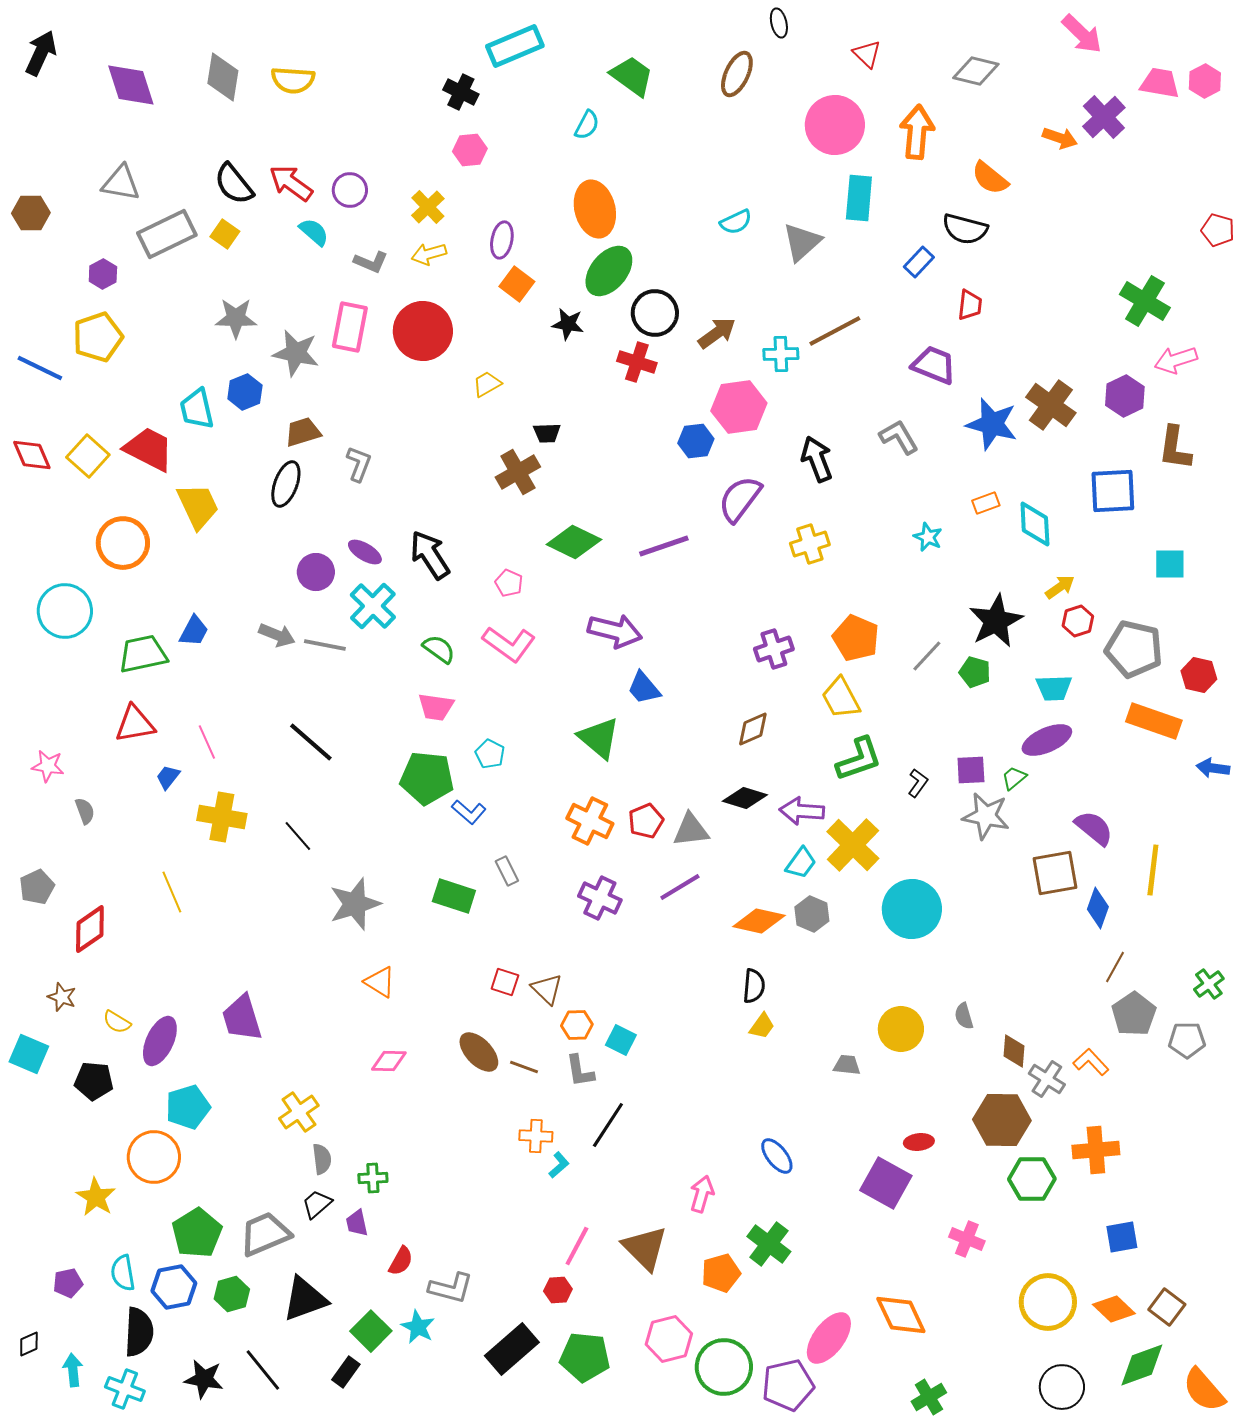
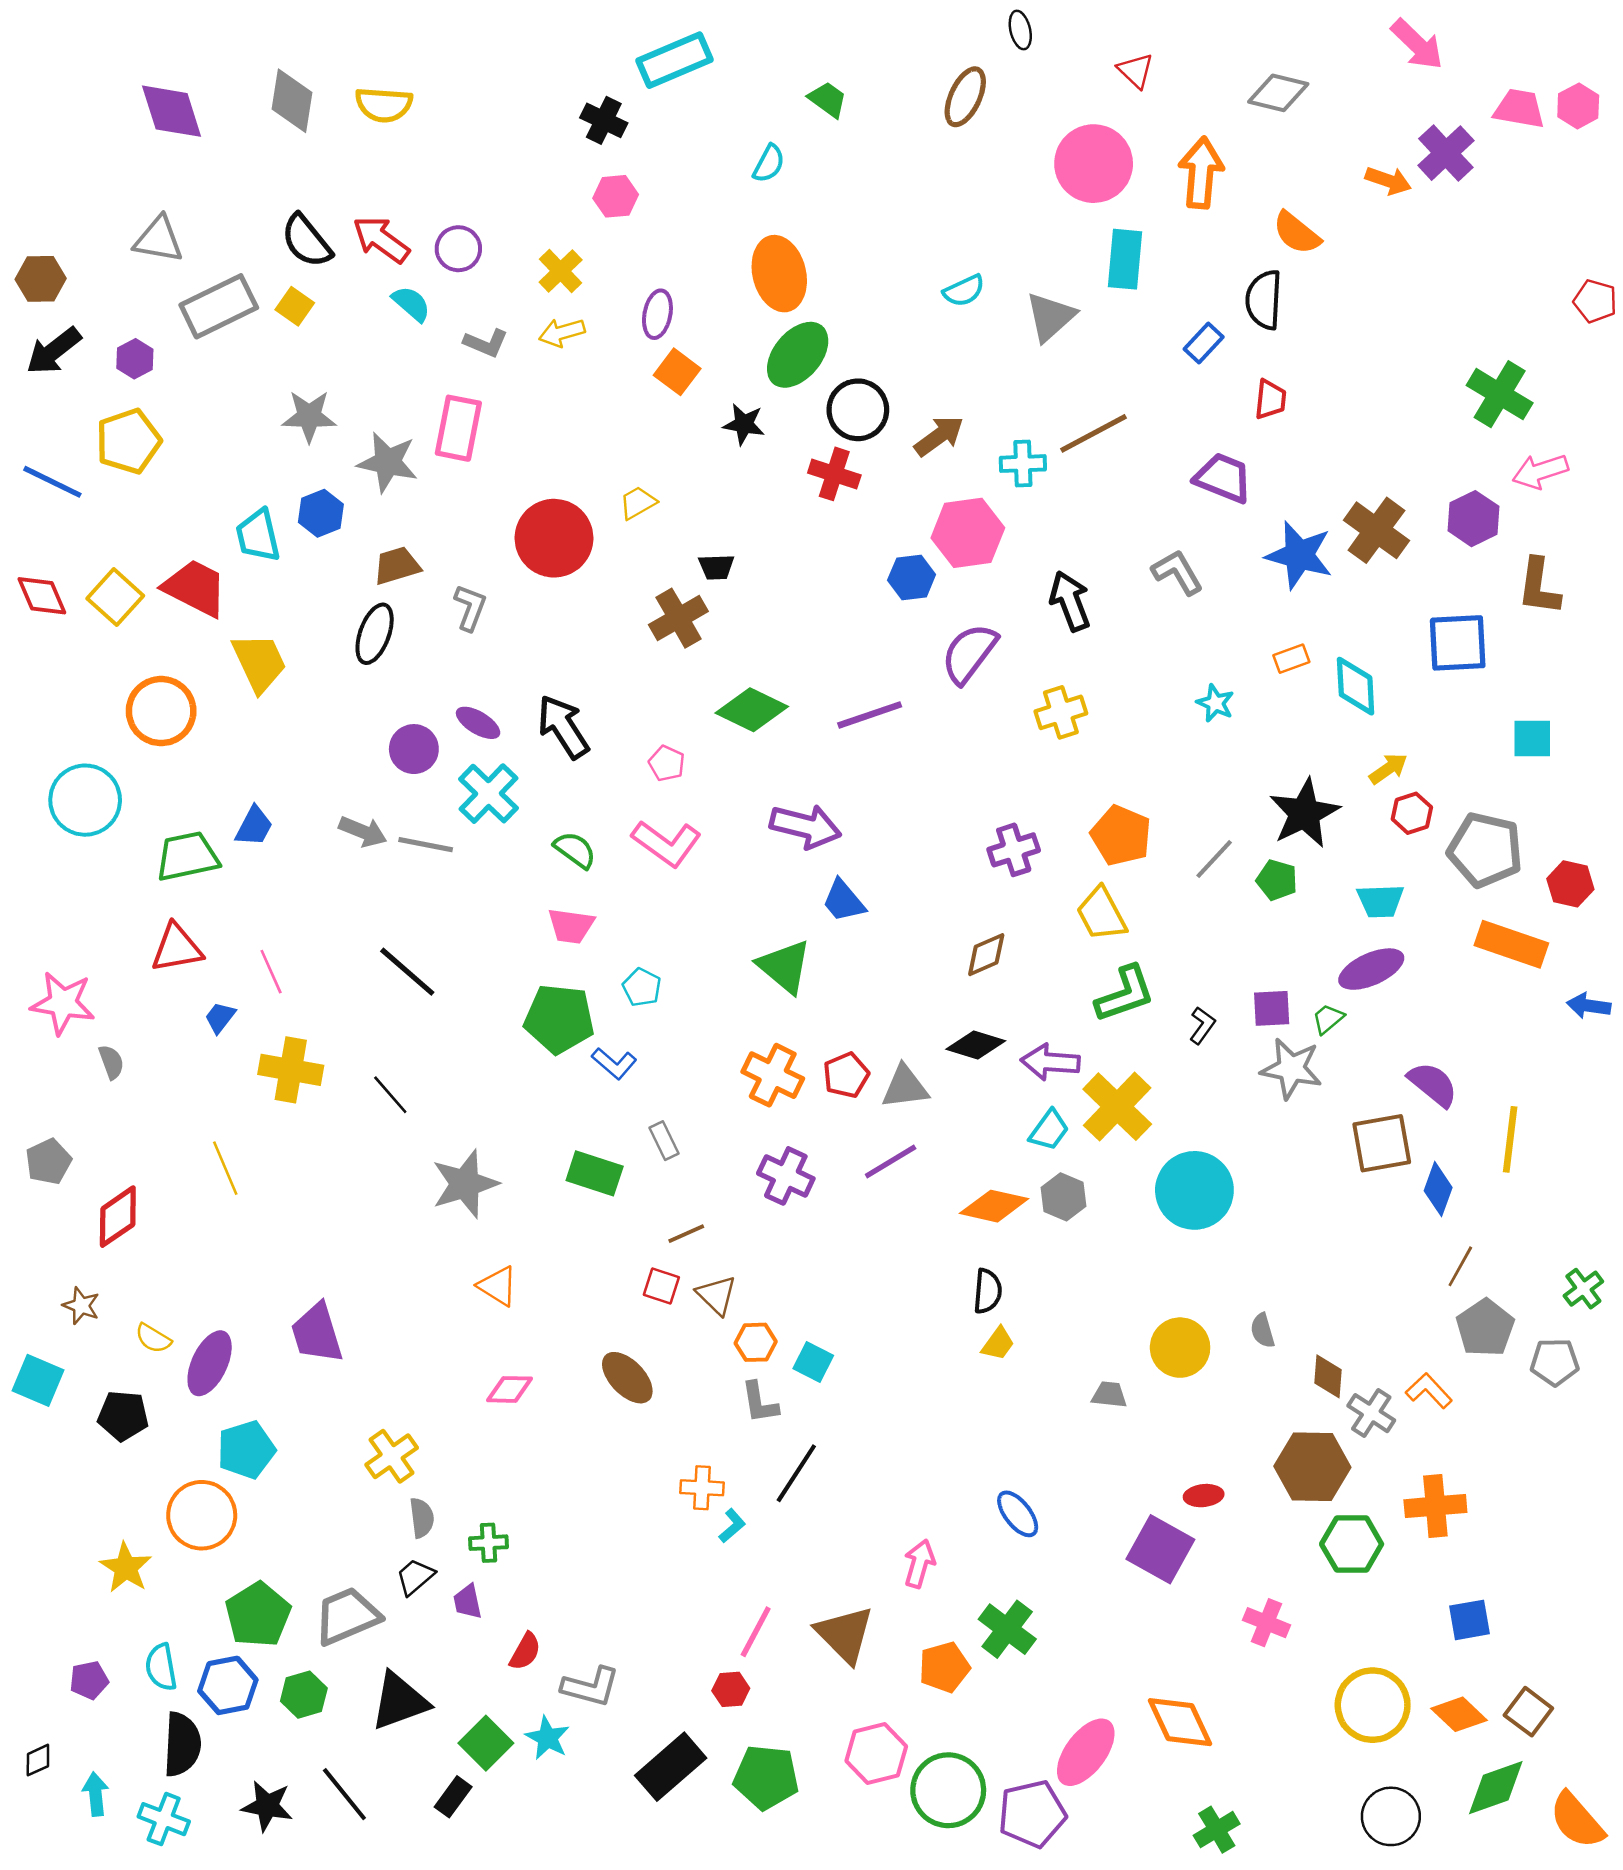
black arrow: (41, 53) -> (54, 351), moved, turned -153
green trapezoid: (632, 76) -> (828, 99), size x0.7
black semicircle: (965, 229) -> (1264, 300), turned 78
red circle: (423, 331) -> (554, 538), moved
pink star: (48, 766) -> (63, 1003), size x1.5
brown line: (524, 1067) -> (686, 1234), moved, turned -44

